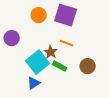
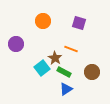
purple square: (66, 15) -> (79, 23), moved, size x0.6
cyan square: (38, 62) -> (42, 68), size x0.7
blue triangle: (34, 83) -> (66, 89), moved

